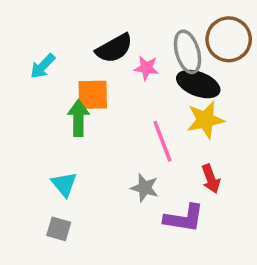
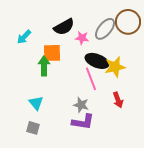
gray ellipse: (188, 52) -> (105, 29), turned 55
black ellipse: (198, 84) -> (97, 61), moved
purple L-shape: (184, 218) -> (83, 122), moved

